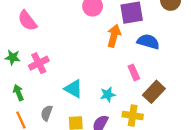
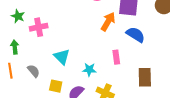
brown rectangle: (154, 92) -> (145, 77), moved, turned -60
gray semicircle: (47, 113) -> (34, 71), turned 104

